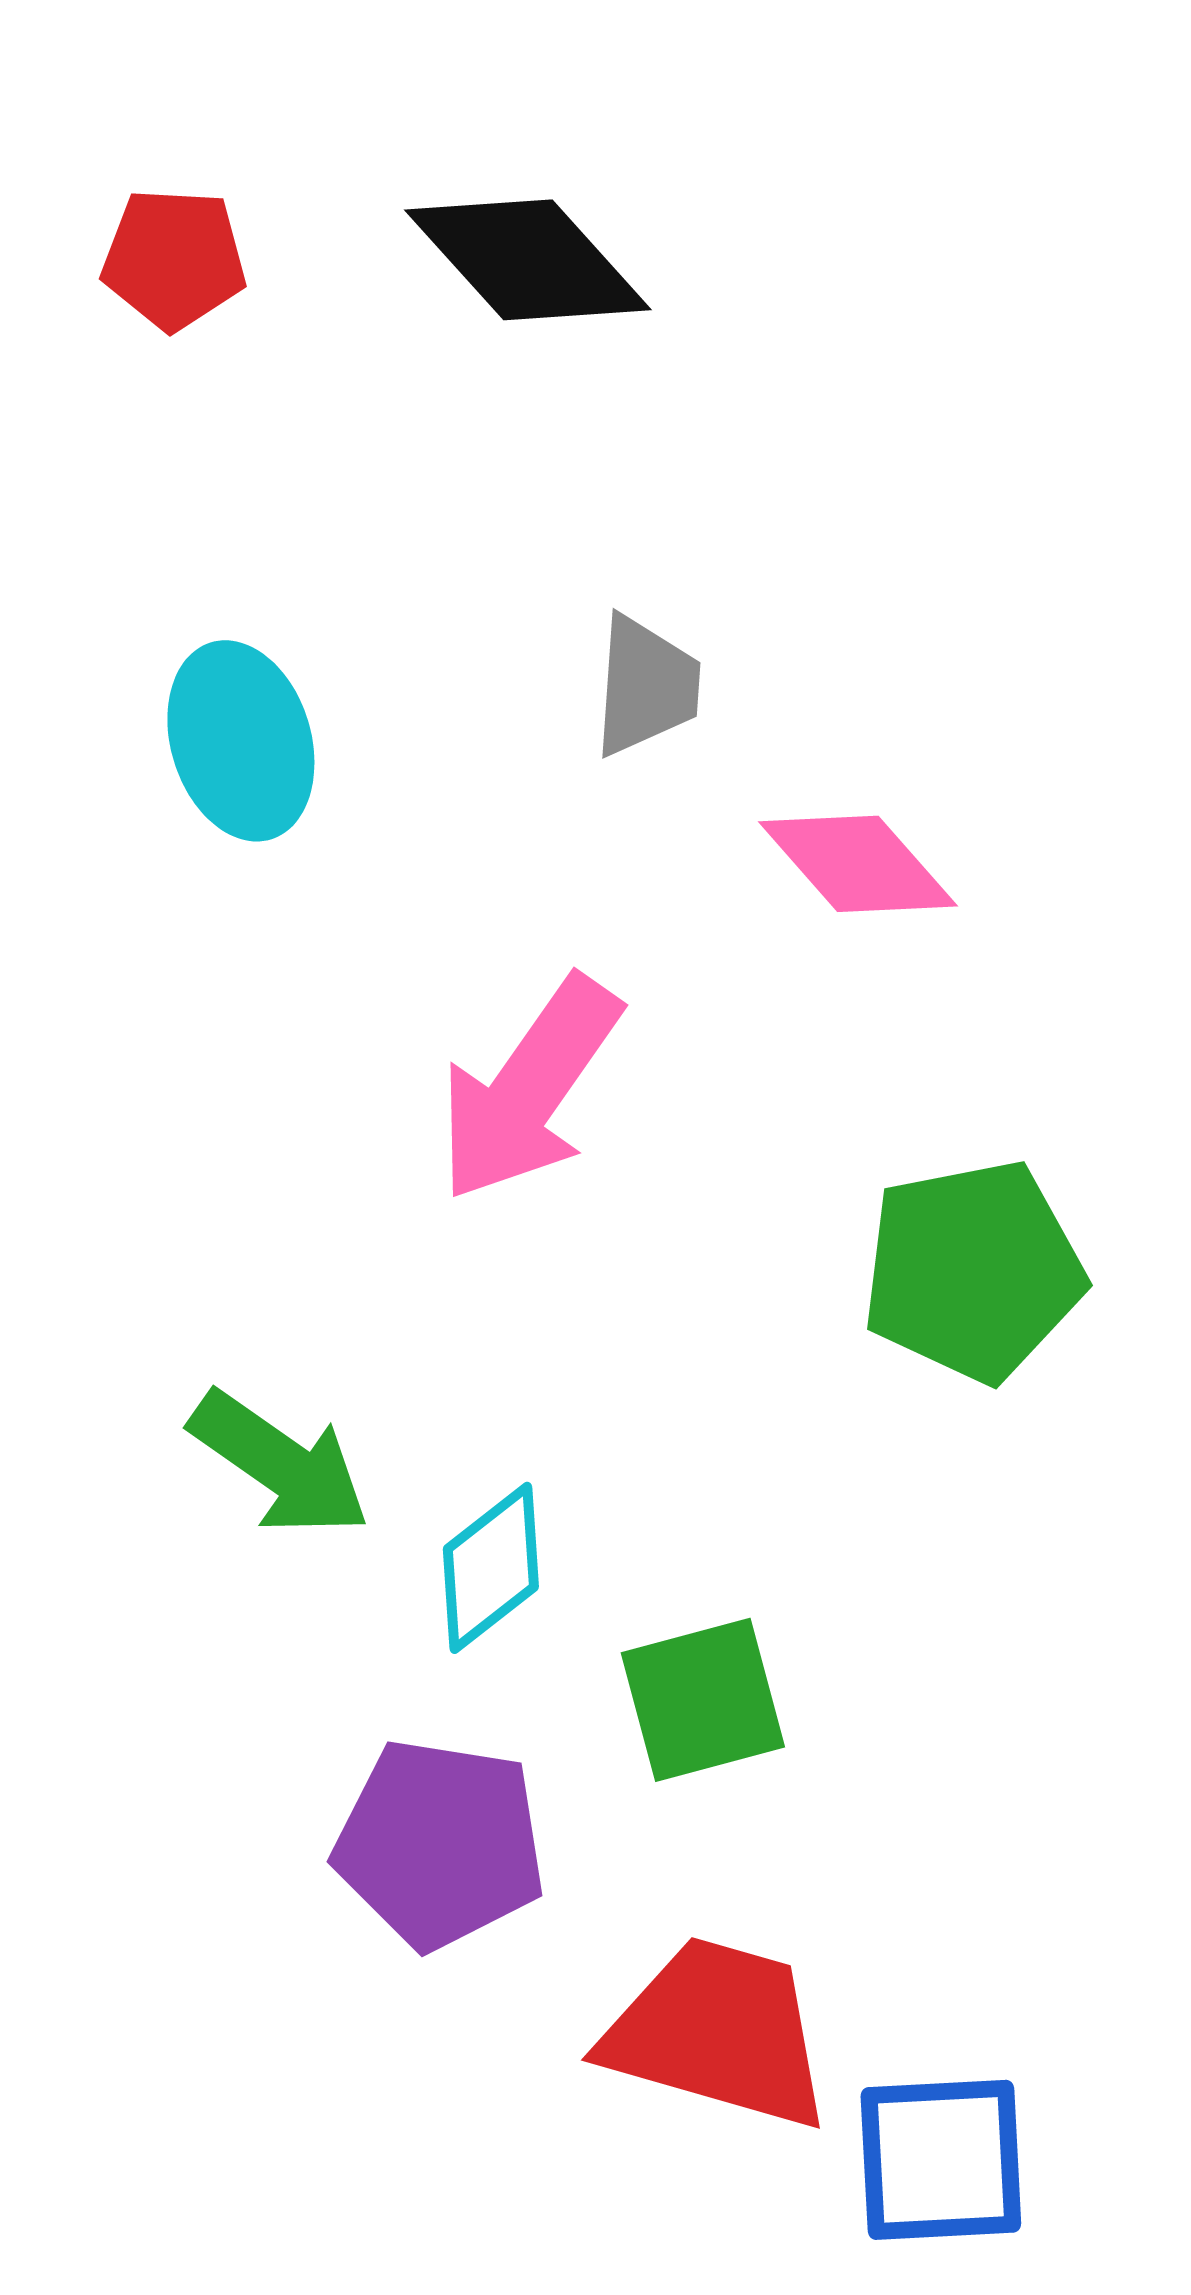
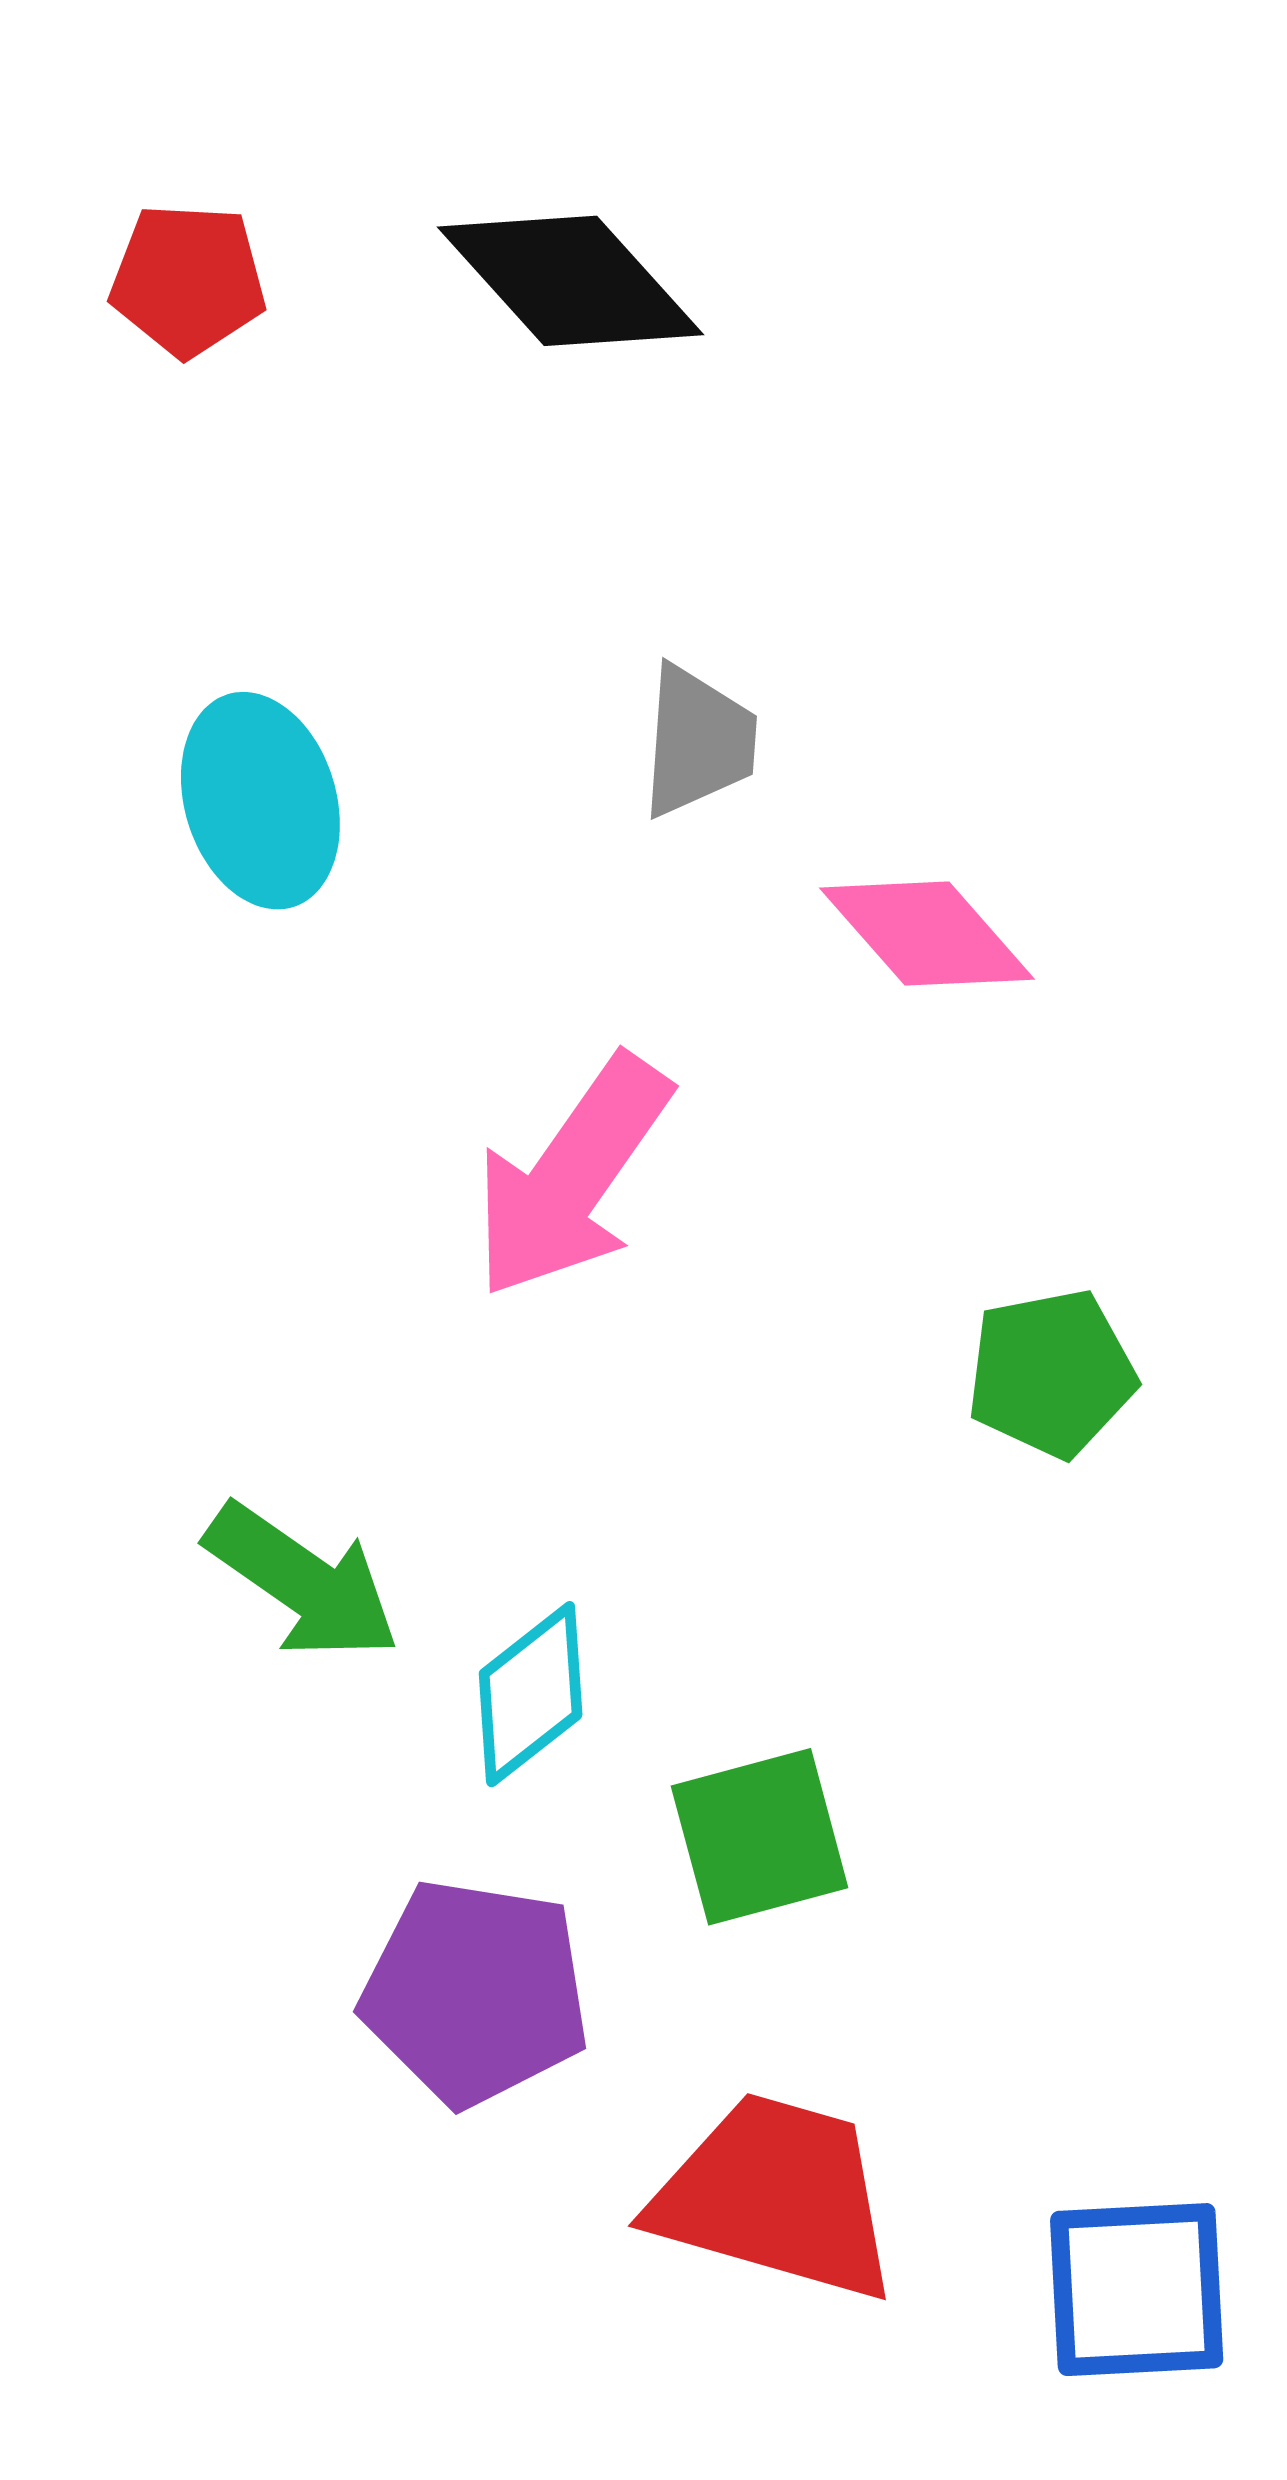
green pentagon: (973, 1271) -> (1051, 1373), size x0.7
blue square: (941, 2160) -> (1137, 2290), moved

